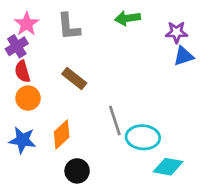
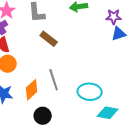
brown rectangle: (74, 78) -> (49, 39), moved
gray line: (115, 120) -> (54, 80), moved

